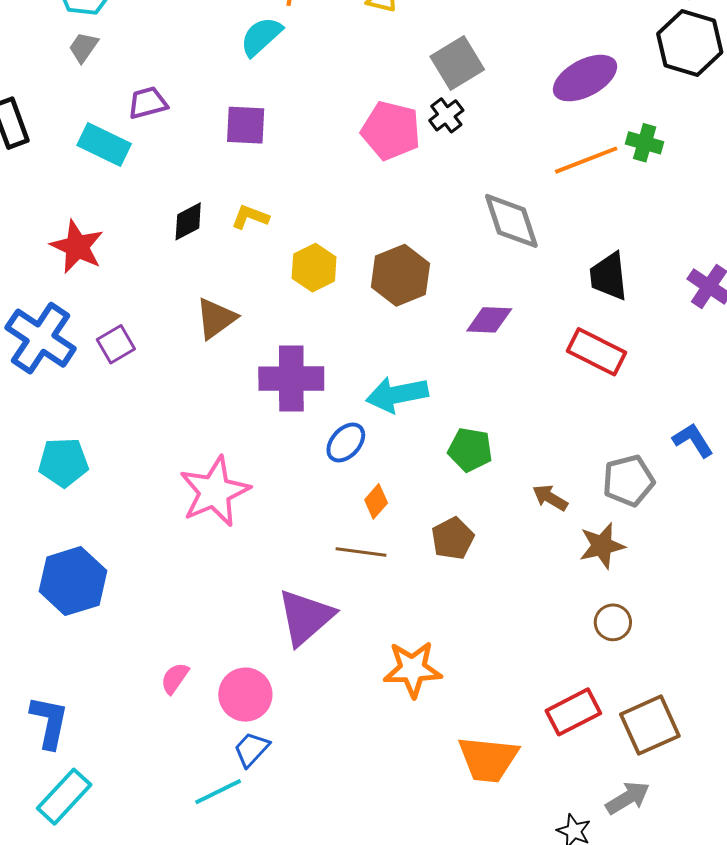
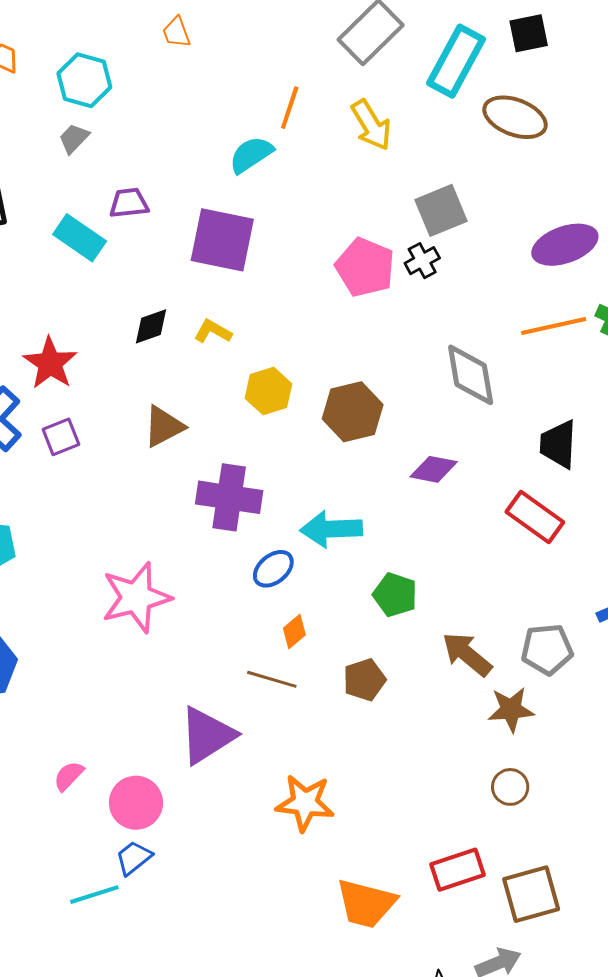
purple square: (246, 125) -> (222, 240), size x1.5
red star: (77, 247) -> (50, 363), moved
brown arrow: (550, 498) -> (467, 654), size x1.5

